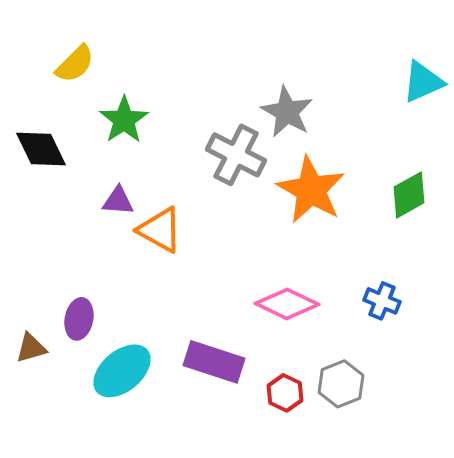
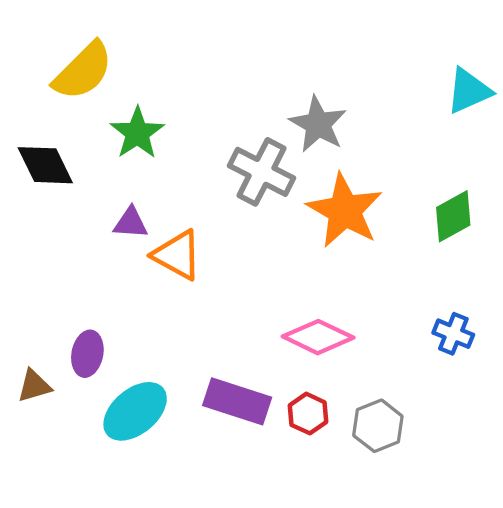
yellow semicircle: (75, 64) -> (83, 71), size x1.4
blue cross: (382, 301) -> (453, 334), moved
red hexagon: (285, 393) -> (308, 414), moved

